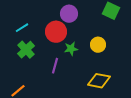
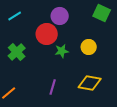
cyan line: (22, 28) -> (15, 16), moved
purple line: (55, 66) -> (53, 87), moved

